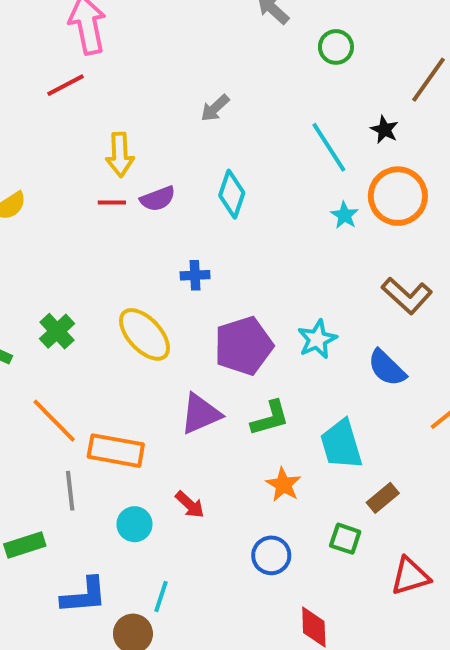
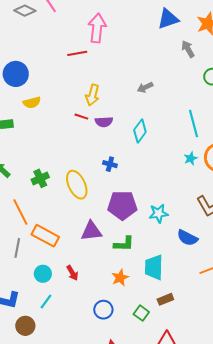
green cross: (57, 331) -> (40, 178), moved
blue semicircle: (387, 368) -> (187, 238), turned -35
cyan line: (161, 596) -> (46, 301), moved

